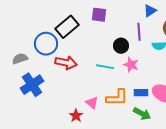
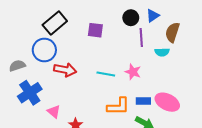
purple square: (99, 15) -> (95, 30), moved
black rectangle: (67, 27) -> (55, 23), moved
black circle: (121, 46) -> (131, 18), moved
pink triangle: (92, 103) -> (54, 111), moved

